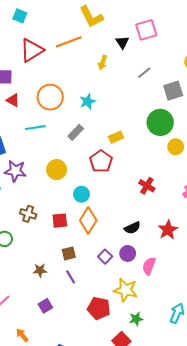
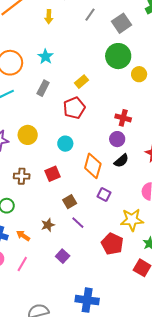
red pentagon: (101, 161) -> (74, 108), turned 30
yellow circle: (57, 170) -> (28, 135), moved
orange diamond: (88, 220) -> (93, 166), moved
purple circle: (128, 253) -> (117, 139), moved
red pentagon: (99, 308) -> (112, 244), turned 30
orange arrow: (22, 335) -> (23, 236), moved

